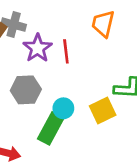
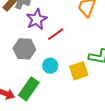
red line: (66, 51) -> (56, 34), moved, turned 54
green rectangle: (51, 128) -> (29, 89), moved

